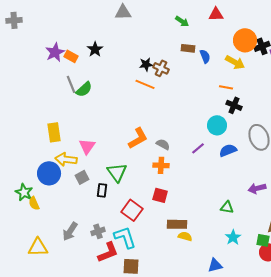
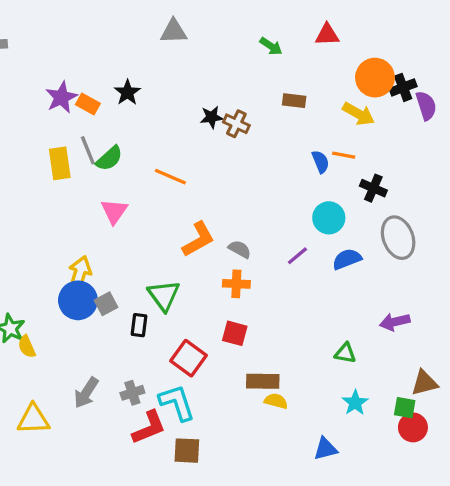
brown rectangle: (188, 48) -> (294, 101), moved
blue semicircle: (205, 56) -> (321, 162), moved
orange line: (145, 84) -> (170, 177), moved
black cross: (234, 105) -> (373, 188), moved
yellow rectangle: (54, 132) -> (60, 163), moved
pink triangle: (87, 146) -> (114, 211), moved
yellow arrow: (66, 159) -> (80, 274), turned 100
blue circle: (49, 173) -> (78, 300), moved

